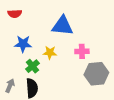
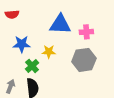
pink cross: (82, 51) -> (86, 32), moved
gray hexagon: (96, 74) -> (84, 60), moved

